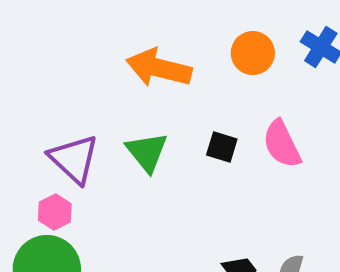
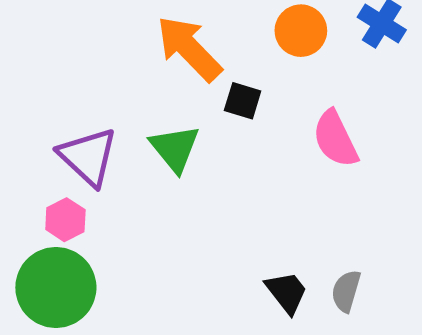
orange arrow: (159, 68) -> (189, 48), turned 32
black square: (222, 147) -> (243, 101), moved

